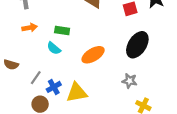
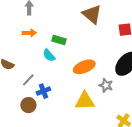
gray star: (130, 81) -> (106, 85), moved
yellow triangle: (77, 93) -> (85, 101), moved

